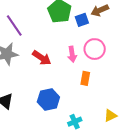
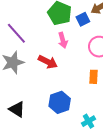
pink arrow: (72, 54) -> (63, 40), moved

